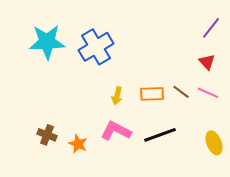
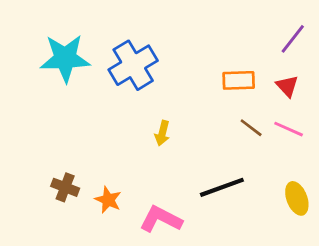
orange rectangle: (152, 94) -> (239, 80), moved
pink L-shape: (116, 131) -> (161, 219), moved

